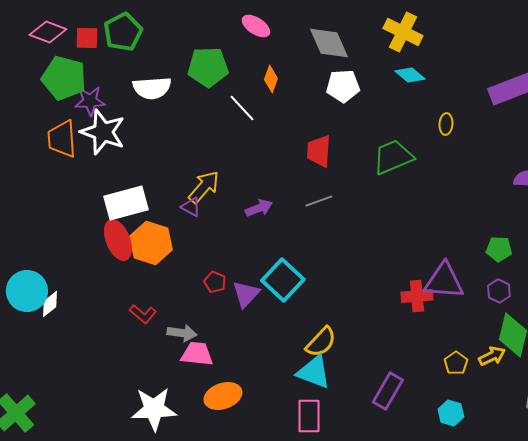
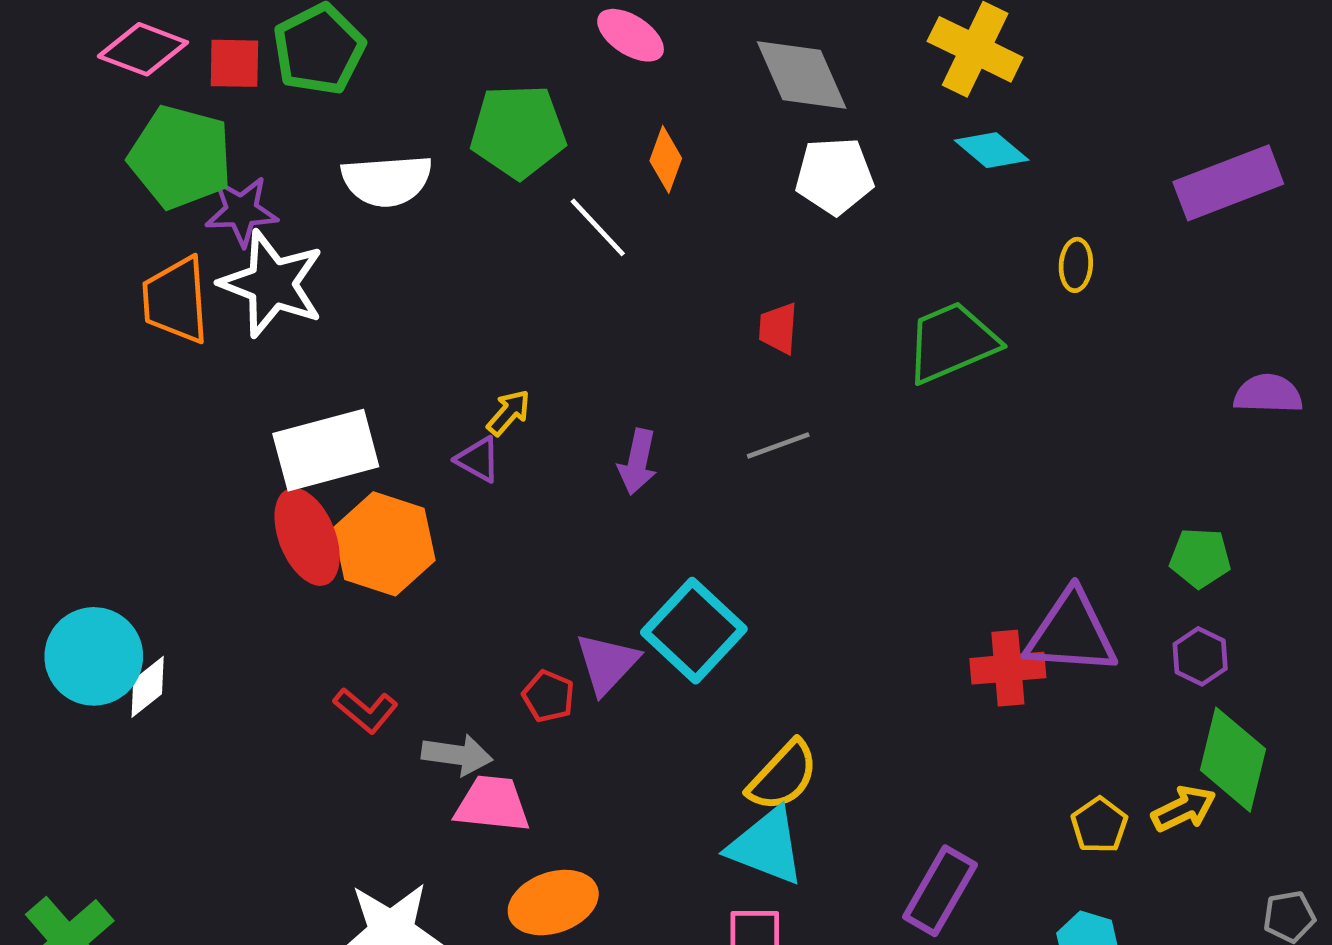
red trapezoid: (319, 151) -> (778, 328), size x0.7
yellow arrow: (204, 187) -> (509, 413), size x0.6
purple arrow: (259, 208) -> (638, 462), turned 124
red pentagon: (215, 282) -> (548, 696), moved

